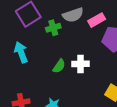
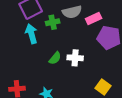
cyan arrow: (21, 52) -> (31, 34), moved

